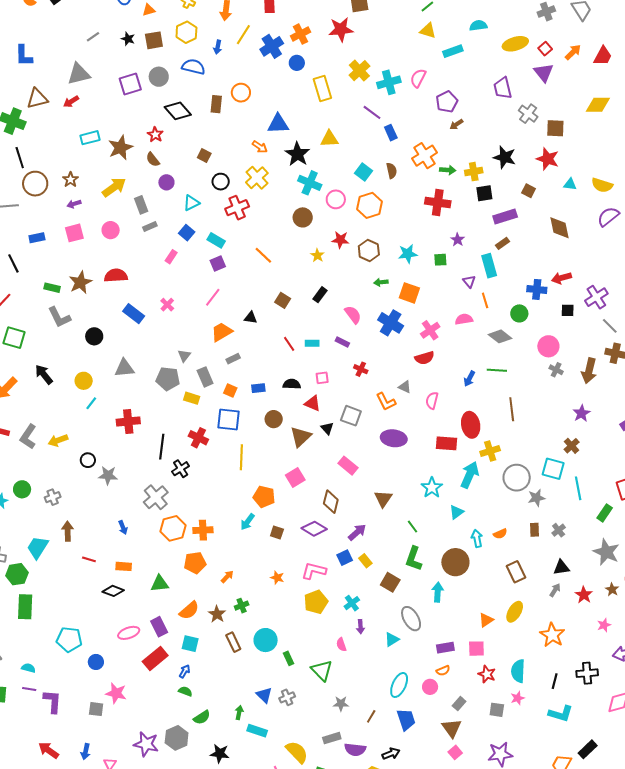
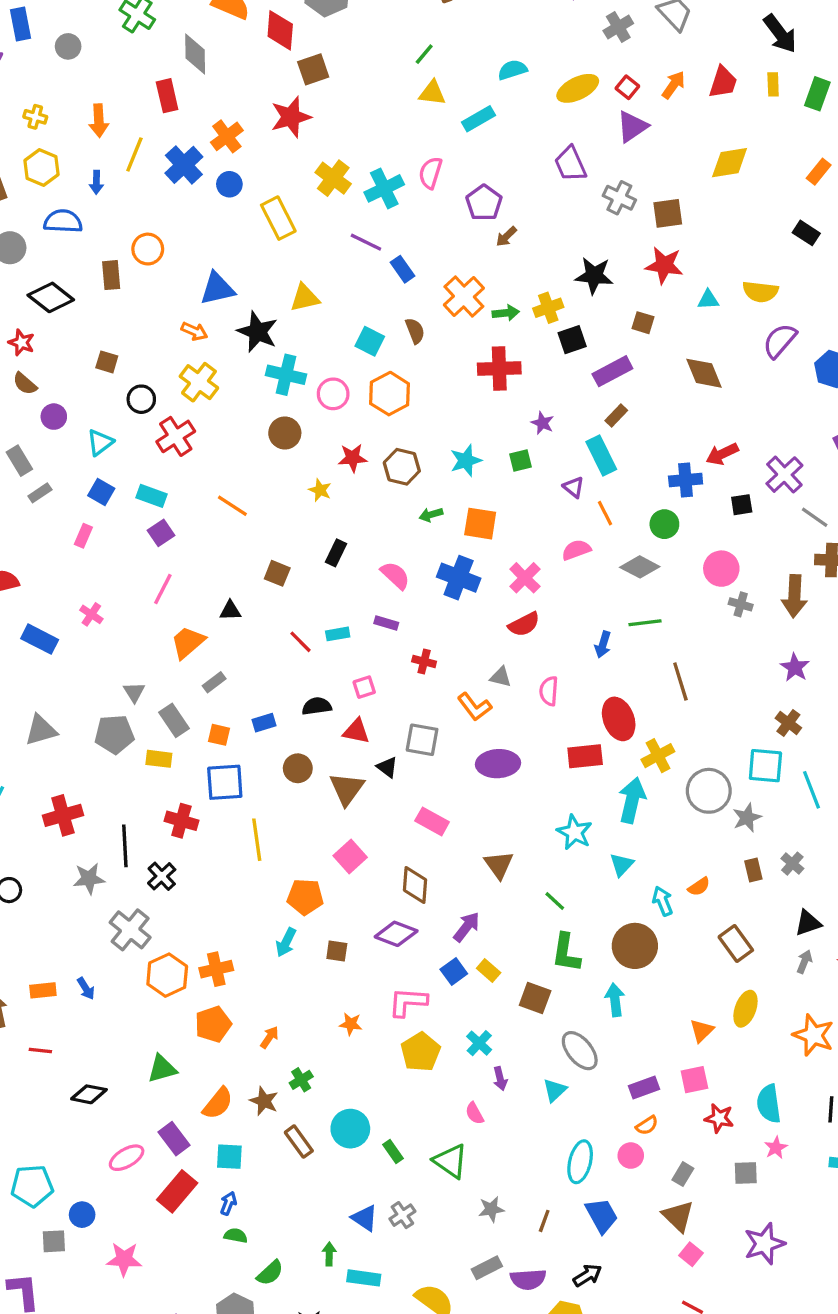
purple triangle: (544, 73) -> (632, 126), turned 45
gray star: (108, 475) -> (89, 879), moved
orange rectangle: (124, 566) -> (43, 990), moved
gray square: (96, 709) -> (54, 1241), moved

